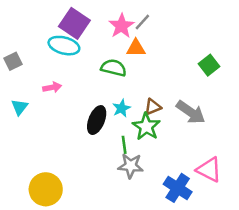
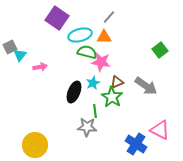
pink star: (121, 26) -> (101, 62), moved, turned -30
cyan ellipse: (64, 46) -> (80, 35), moved, turned -30
cyan triangle: (20, 107) -> (20, 55), moved
gray star: (131, 166) -> (87, 127), moved

